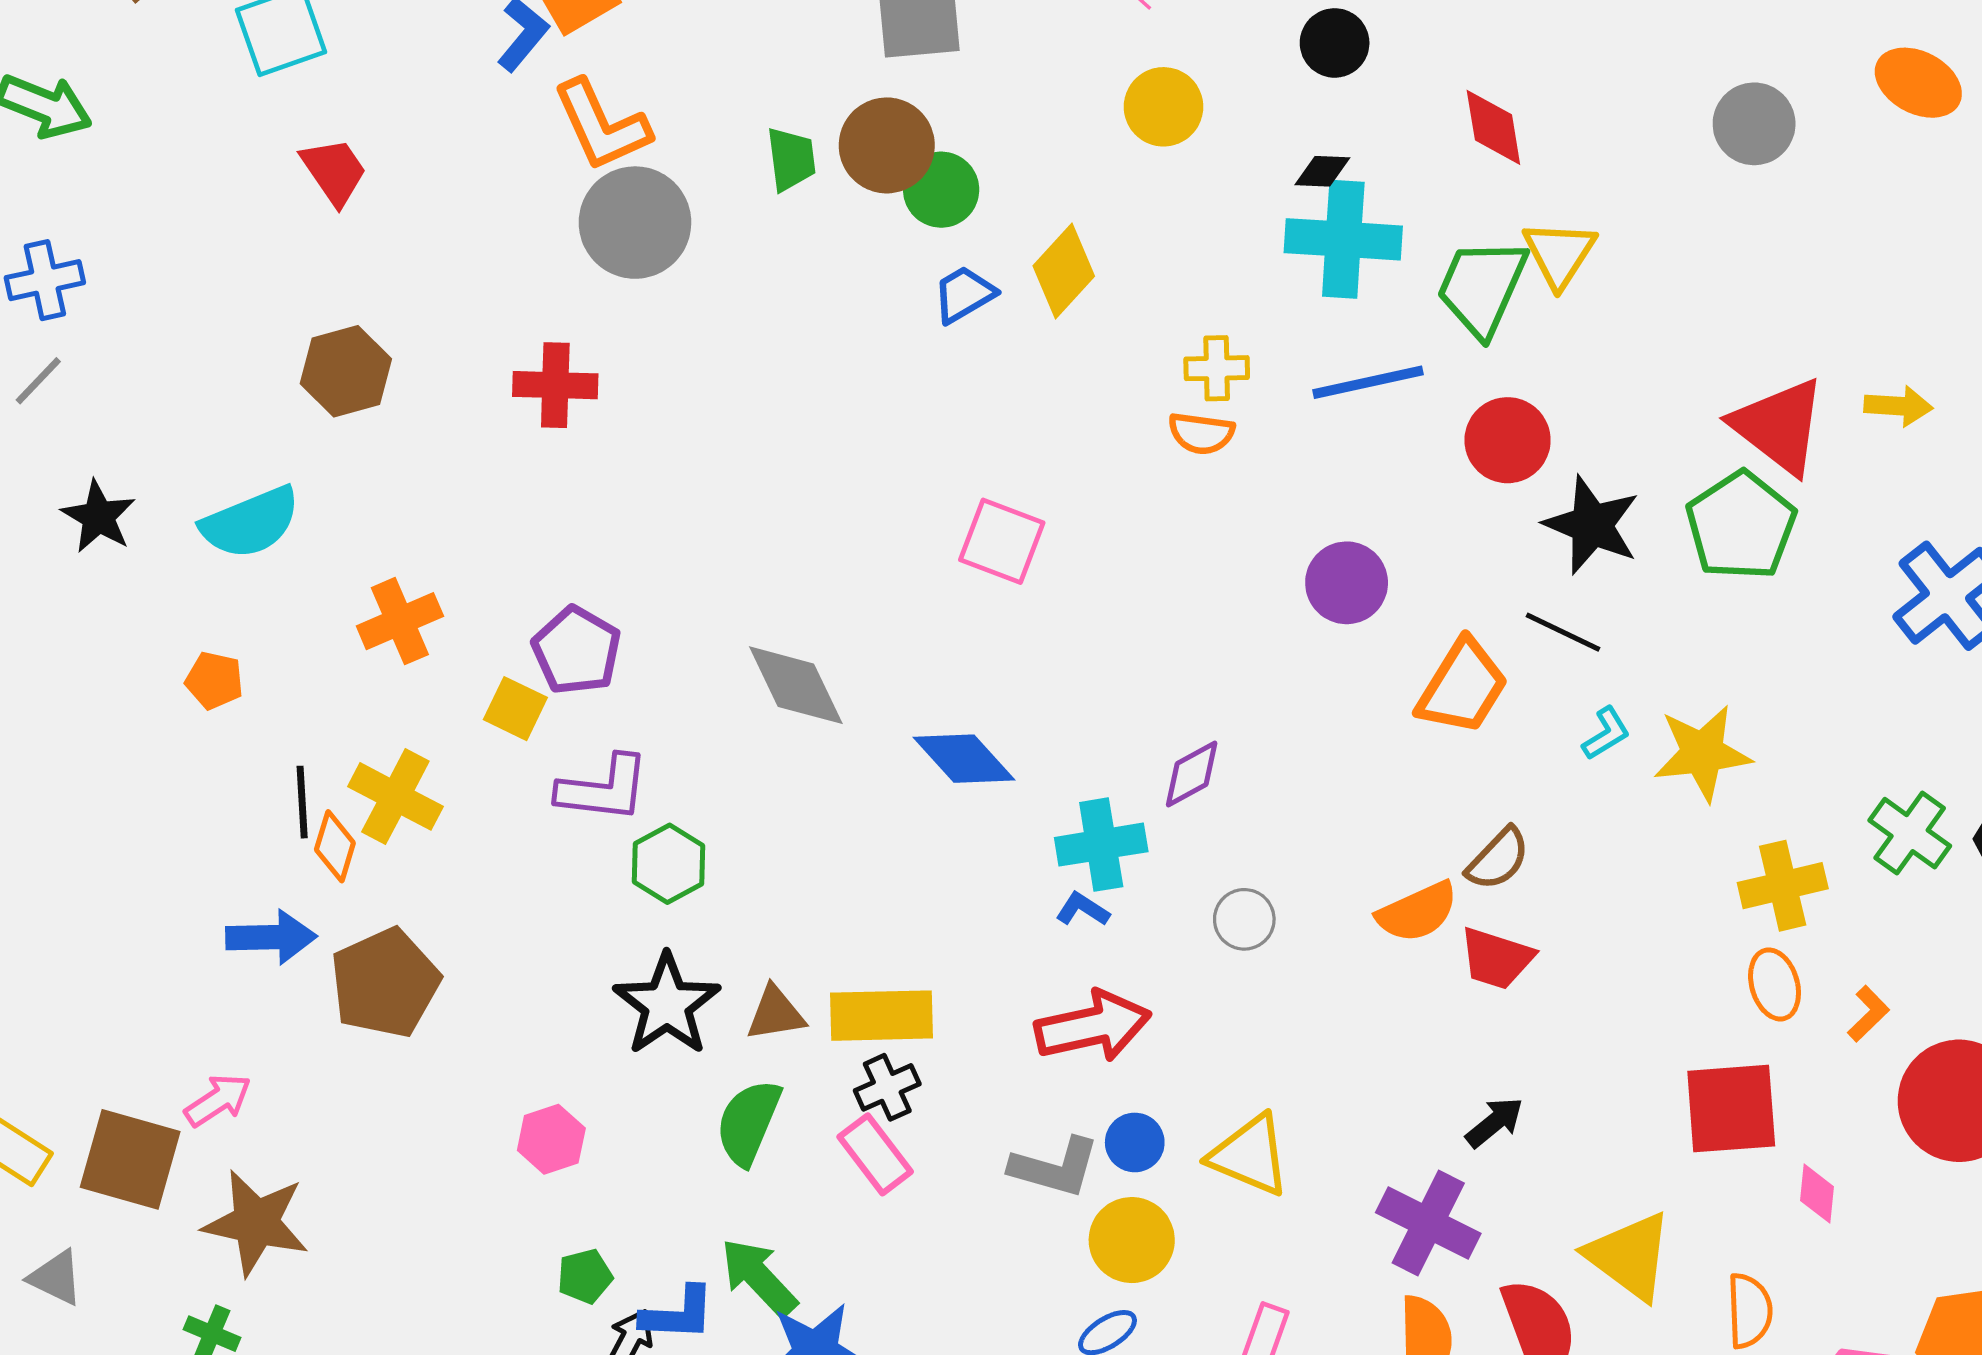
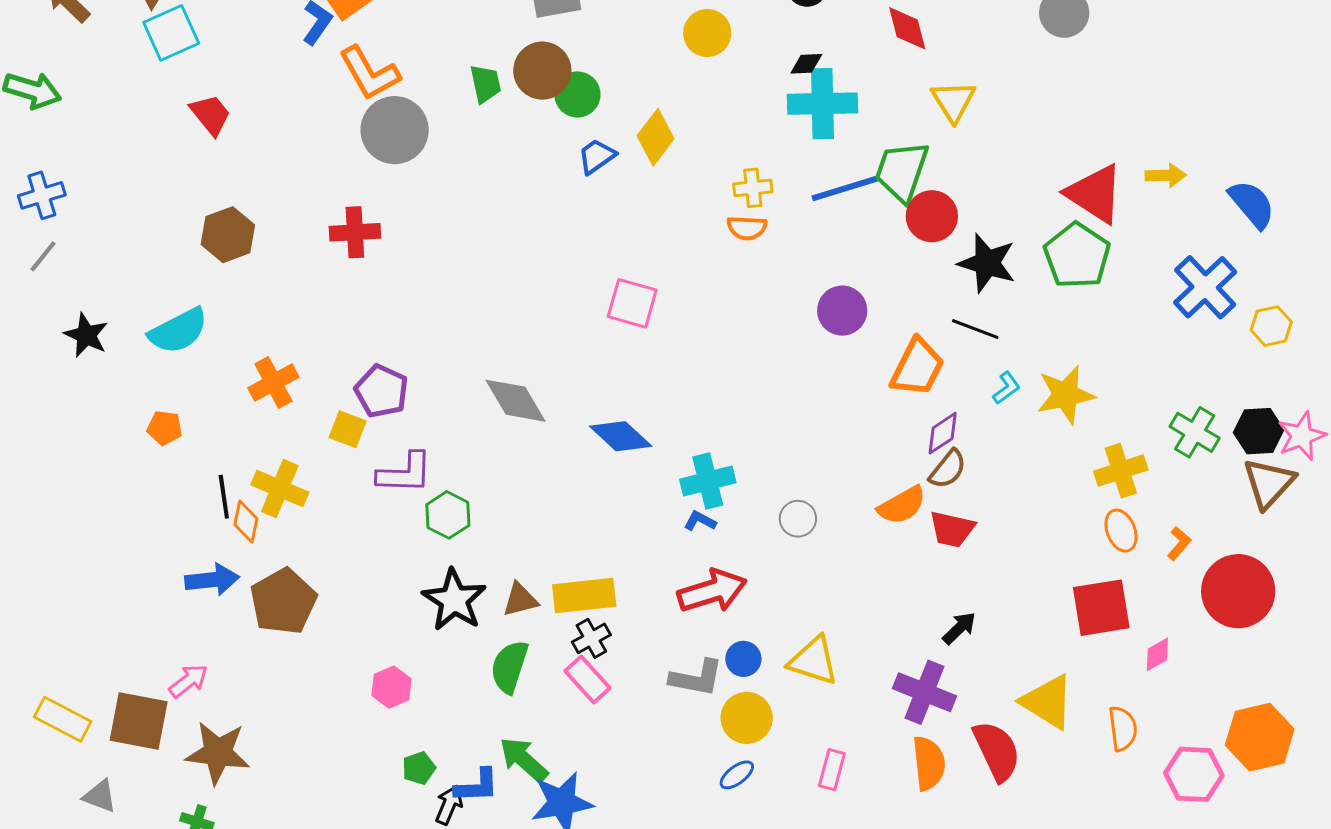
green trapezoid: (1482, 287) -> (902, 171), moved
purple diamond: (1192, 774) -> (943, 433), moved
pink diamond: (1817, 1194) -> (1157, 654), turned 60

